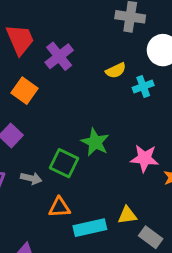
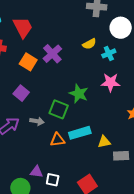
purple cross: (59, 56) -> (52, 54), moved
pink star: (144, 158) -> (111, 82), moved
cyan rectangle: (90, 228) -> (80, 133), moved
gray rectangle: (151, 237) -> (121, 156), turned -35

